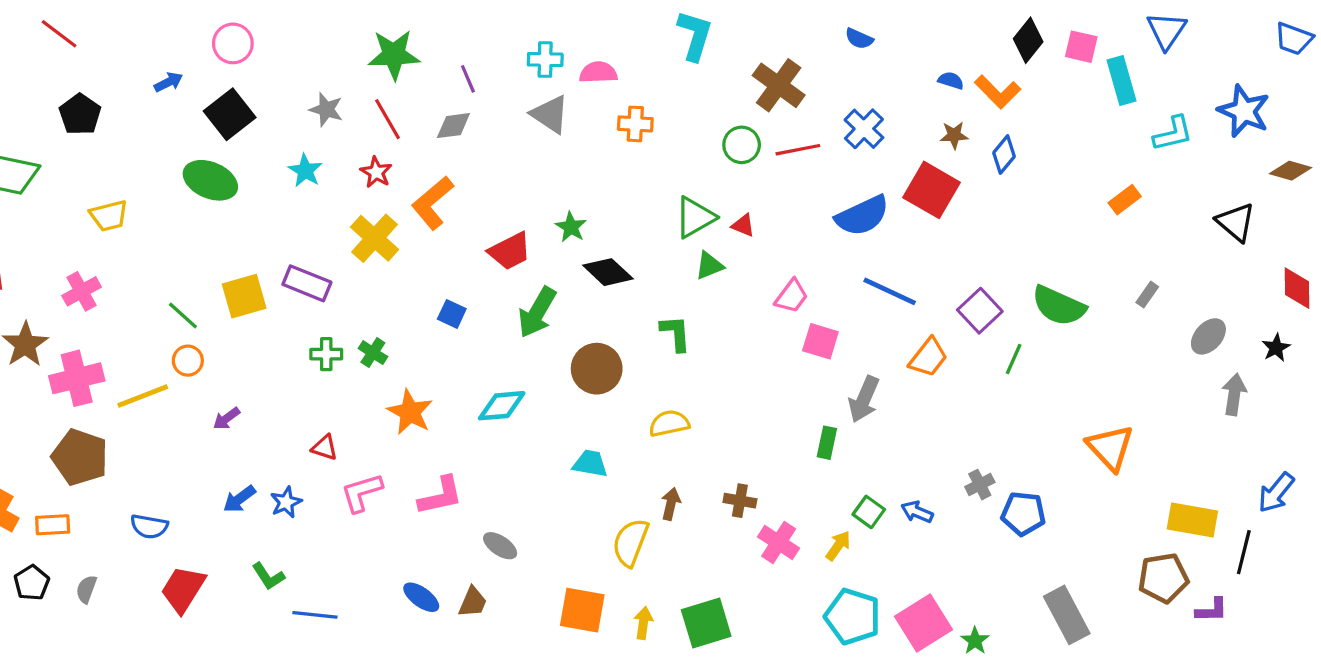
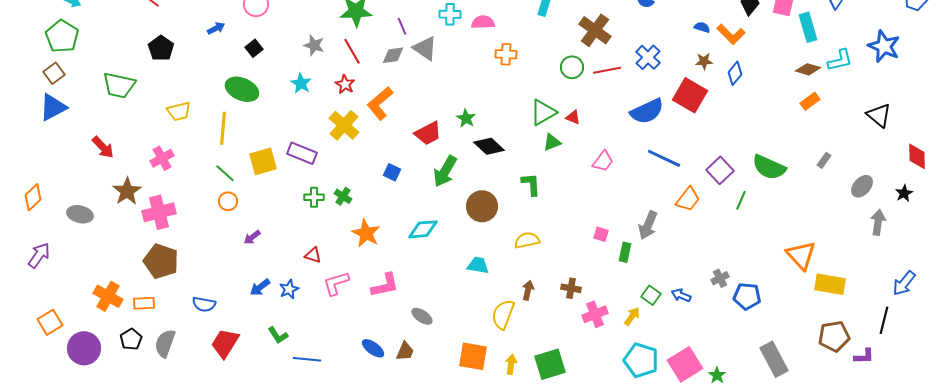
black square: (230, 114) -> (254, 48), size x0.6
gray triangle: (550, 114) -> (425, 48), moved
brown diamond: (1291, 171) -> (808, 69), moved
pink square: (820, 341) -> (601, 234), moved, size x0.7
yellow line: (143, 396) -> (223, 128), moved, turned -64
yellow rectangle: (1192, 520) -> (830, 284), moved
pink cross: (779, 542) -> (595, 314), turned 35
gray semicircle: (86, 589) -> (165, 343), size x1.6

